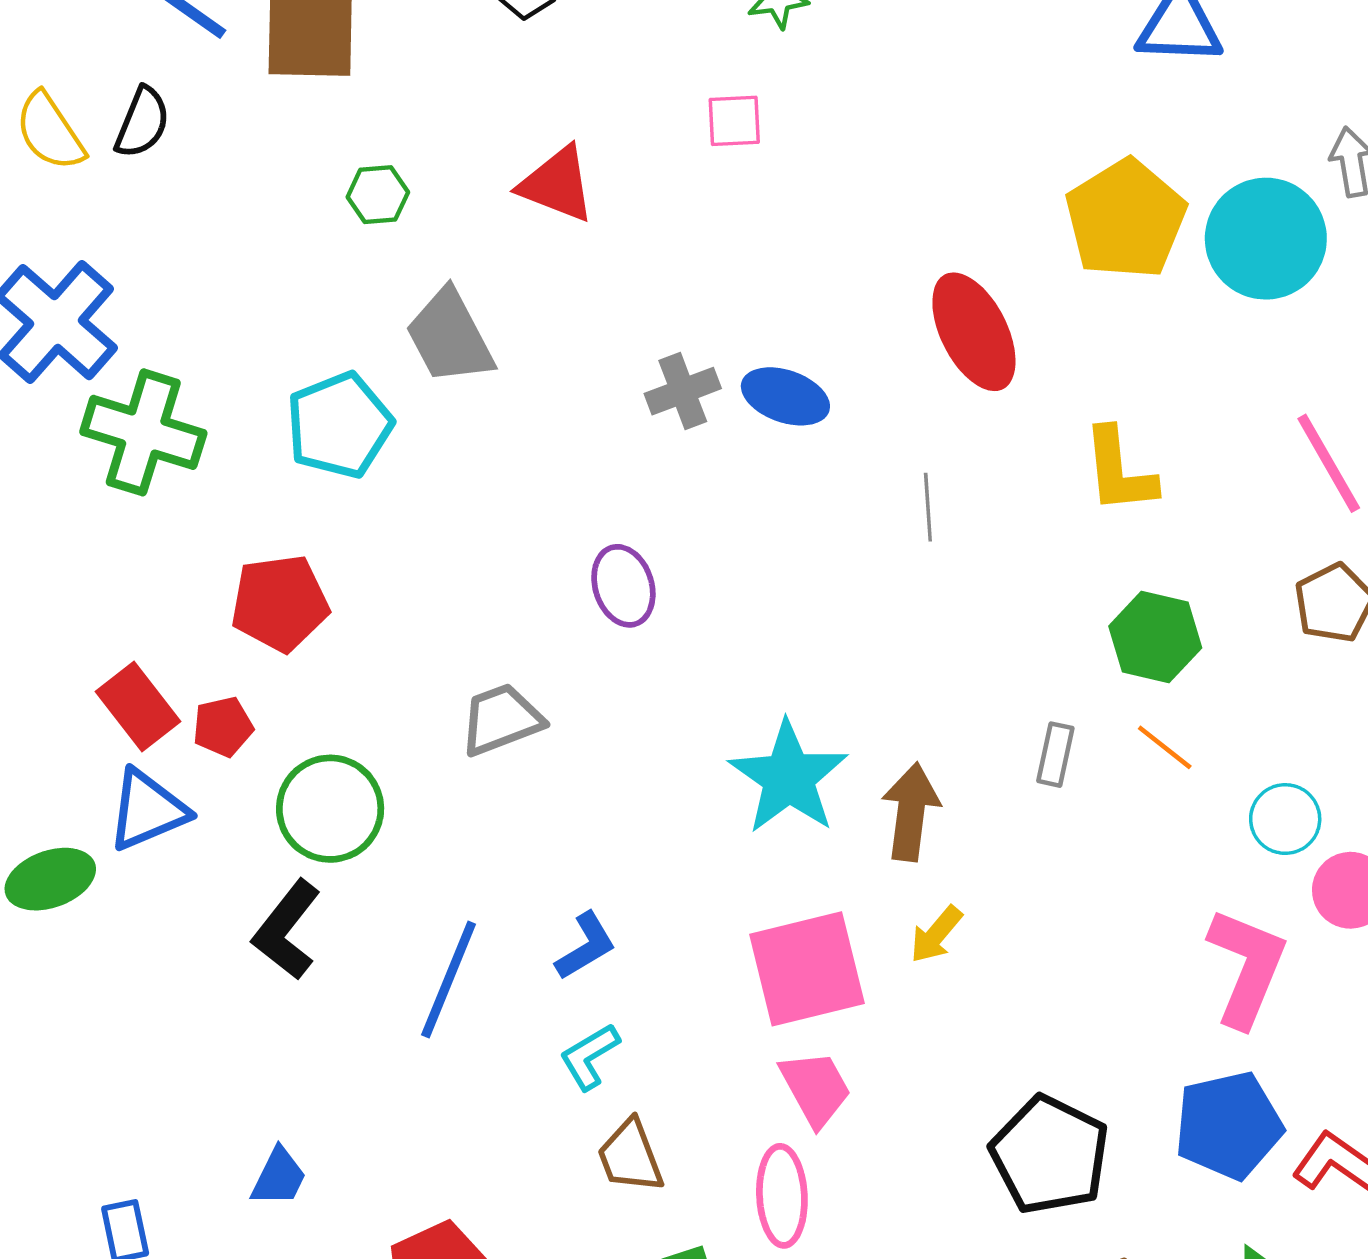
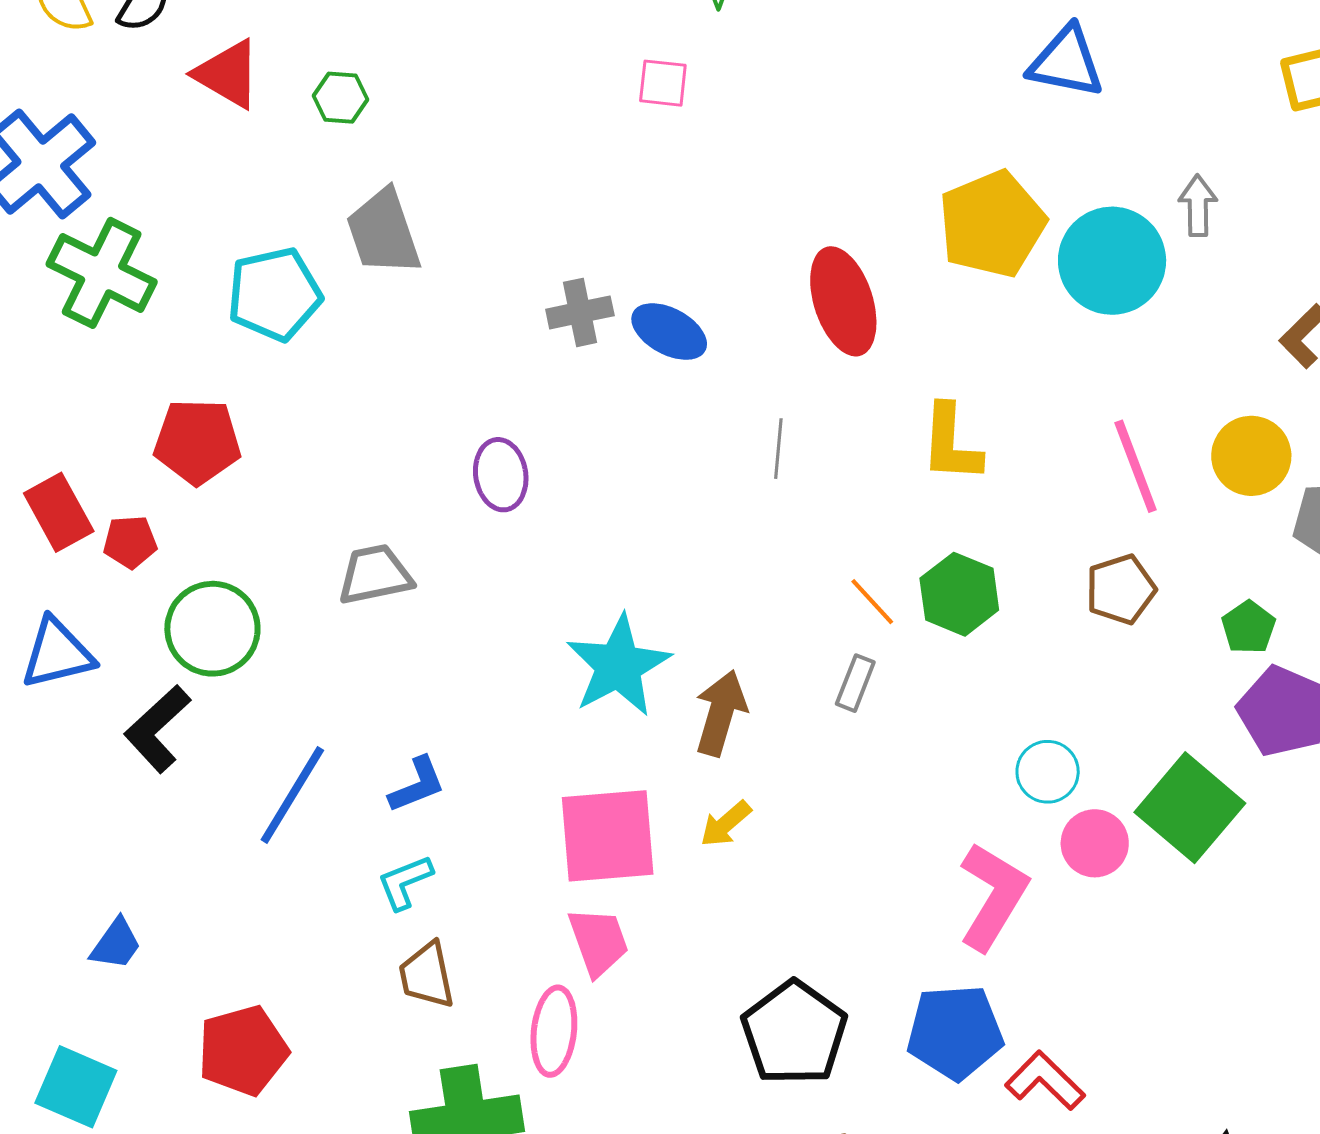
red triangle: (557, 184) -> (228, 74), moved
orange line: (1165, 747) -> (872, 602), moved
blue triangle: (147, 810) -> (57, 654), moved

